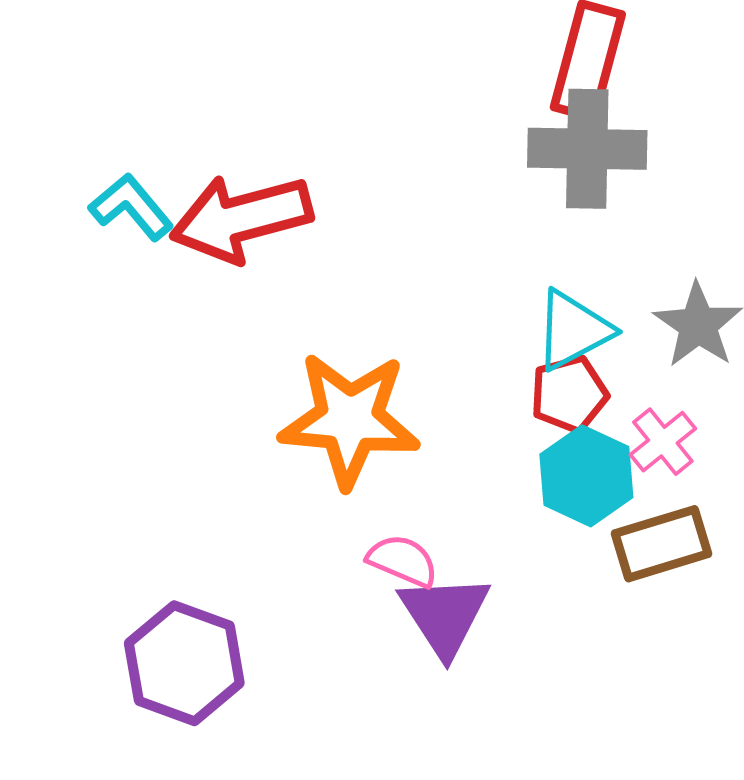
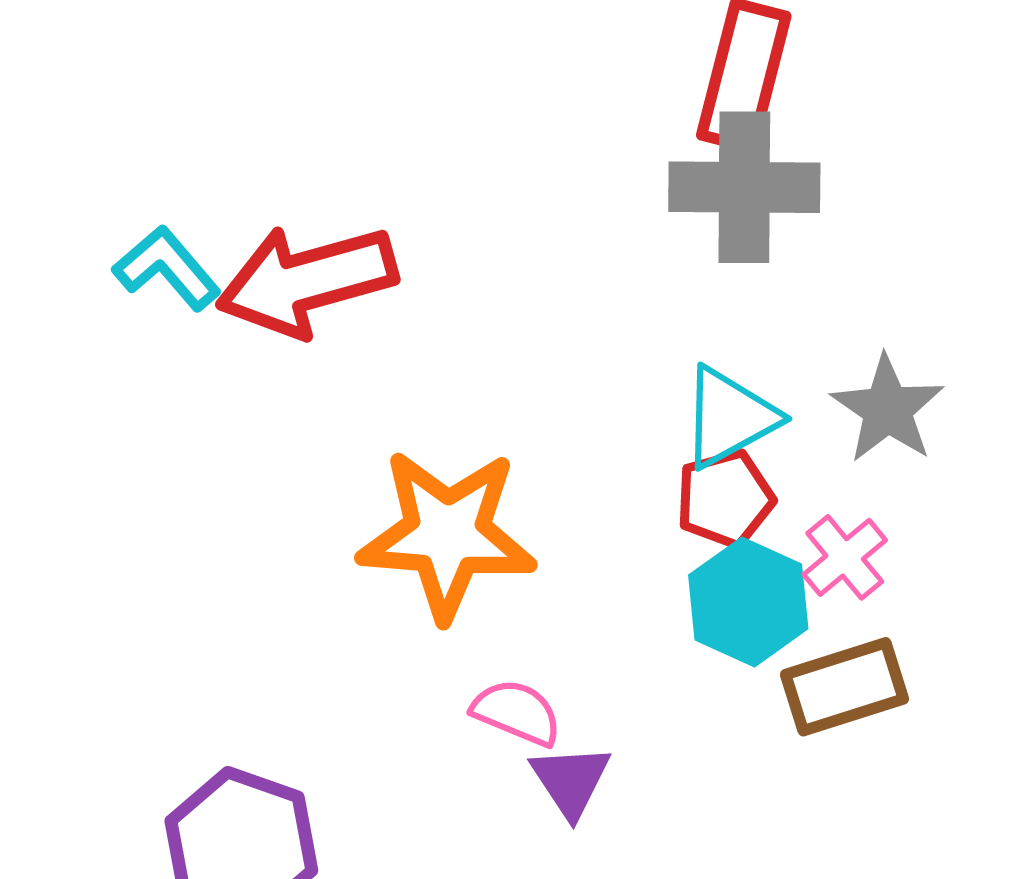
purple triangle: (445, 615) -> (571, 781), size x0.7

